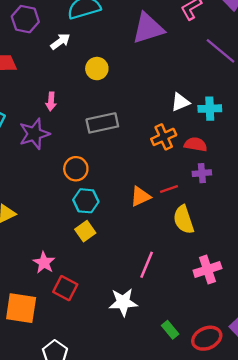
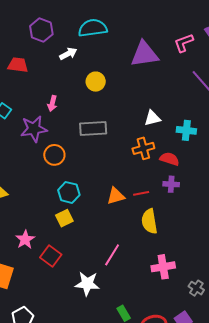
white triangle: (180, 102) -> (152, 118), moved
orange circle: (76, 169) -> (54, 155), moved
red square: (65, 288) -> (51, 256), moved

